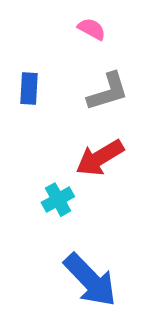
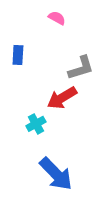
gray L-shape: (108, 92) -> (81, 68), moved

